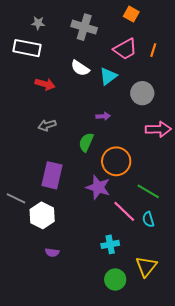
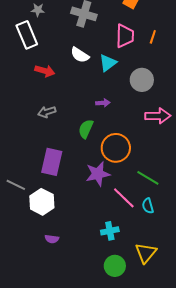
white rectangle: (27, 48) -> (27, 35), turned 56
pink trapezoid: (125, 49) -> (125, 36), turned -60
purple star: (98, 187) -> (98, 174), turned -30

